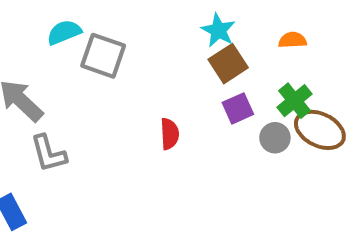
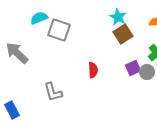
purple square: (238, 108) -> (133, 68), moved
gray L-shape: (48, 153) -> (53, 92), moved

